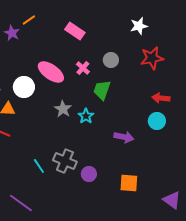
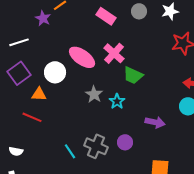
gray circle: (111, 60) -> (139, 11), moved
pink cross: (83, 68) -> (114, 53), size x1.5
green trapezoid: (102, 90) -> (133, 75), turned -85
purple circle: (89, 174) -> (125, 142), moved

